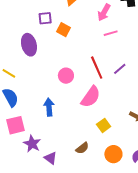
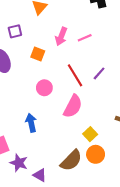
pink arrow: (104, 12) -> (61, 36), moved
orange square: (64, 30) -> (38, 54), moved
brown semicircle: (82, 148) -> (71, 160), size x1.6
orange circle: (113, 154) -> (96, 154), moved

